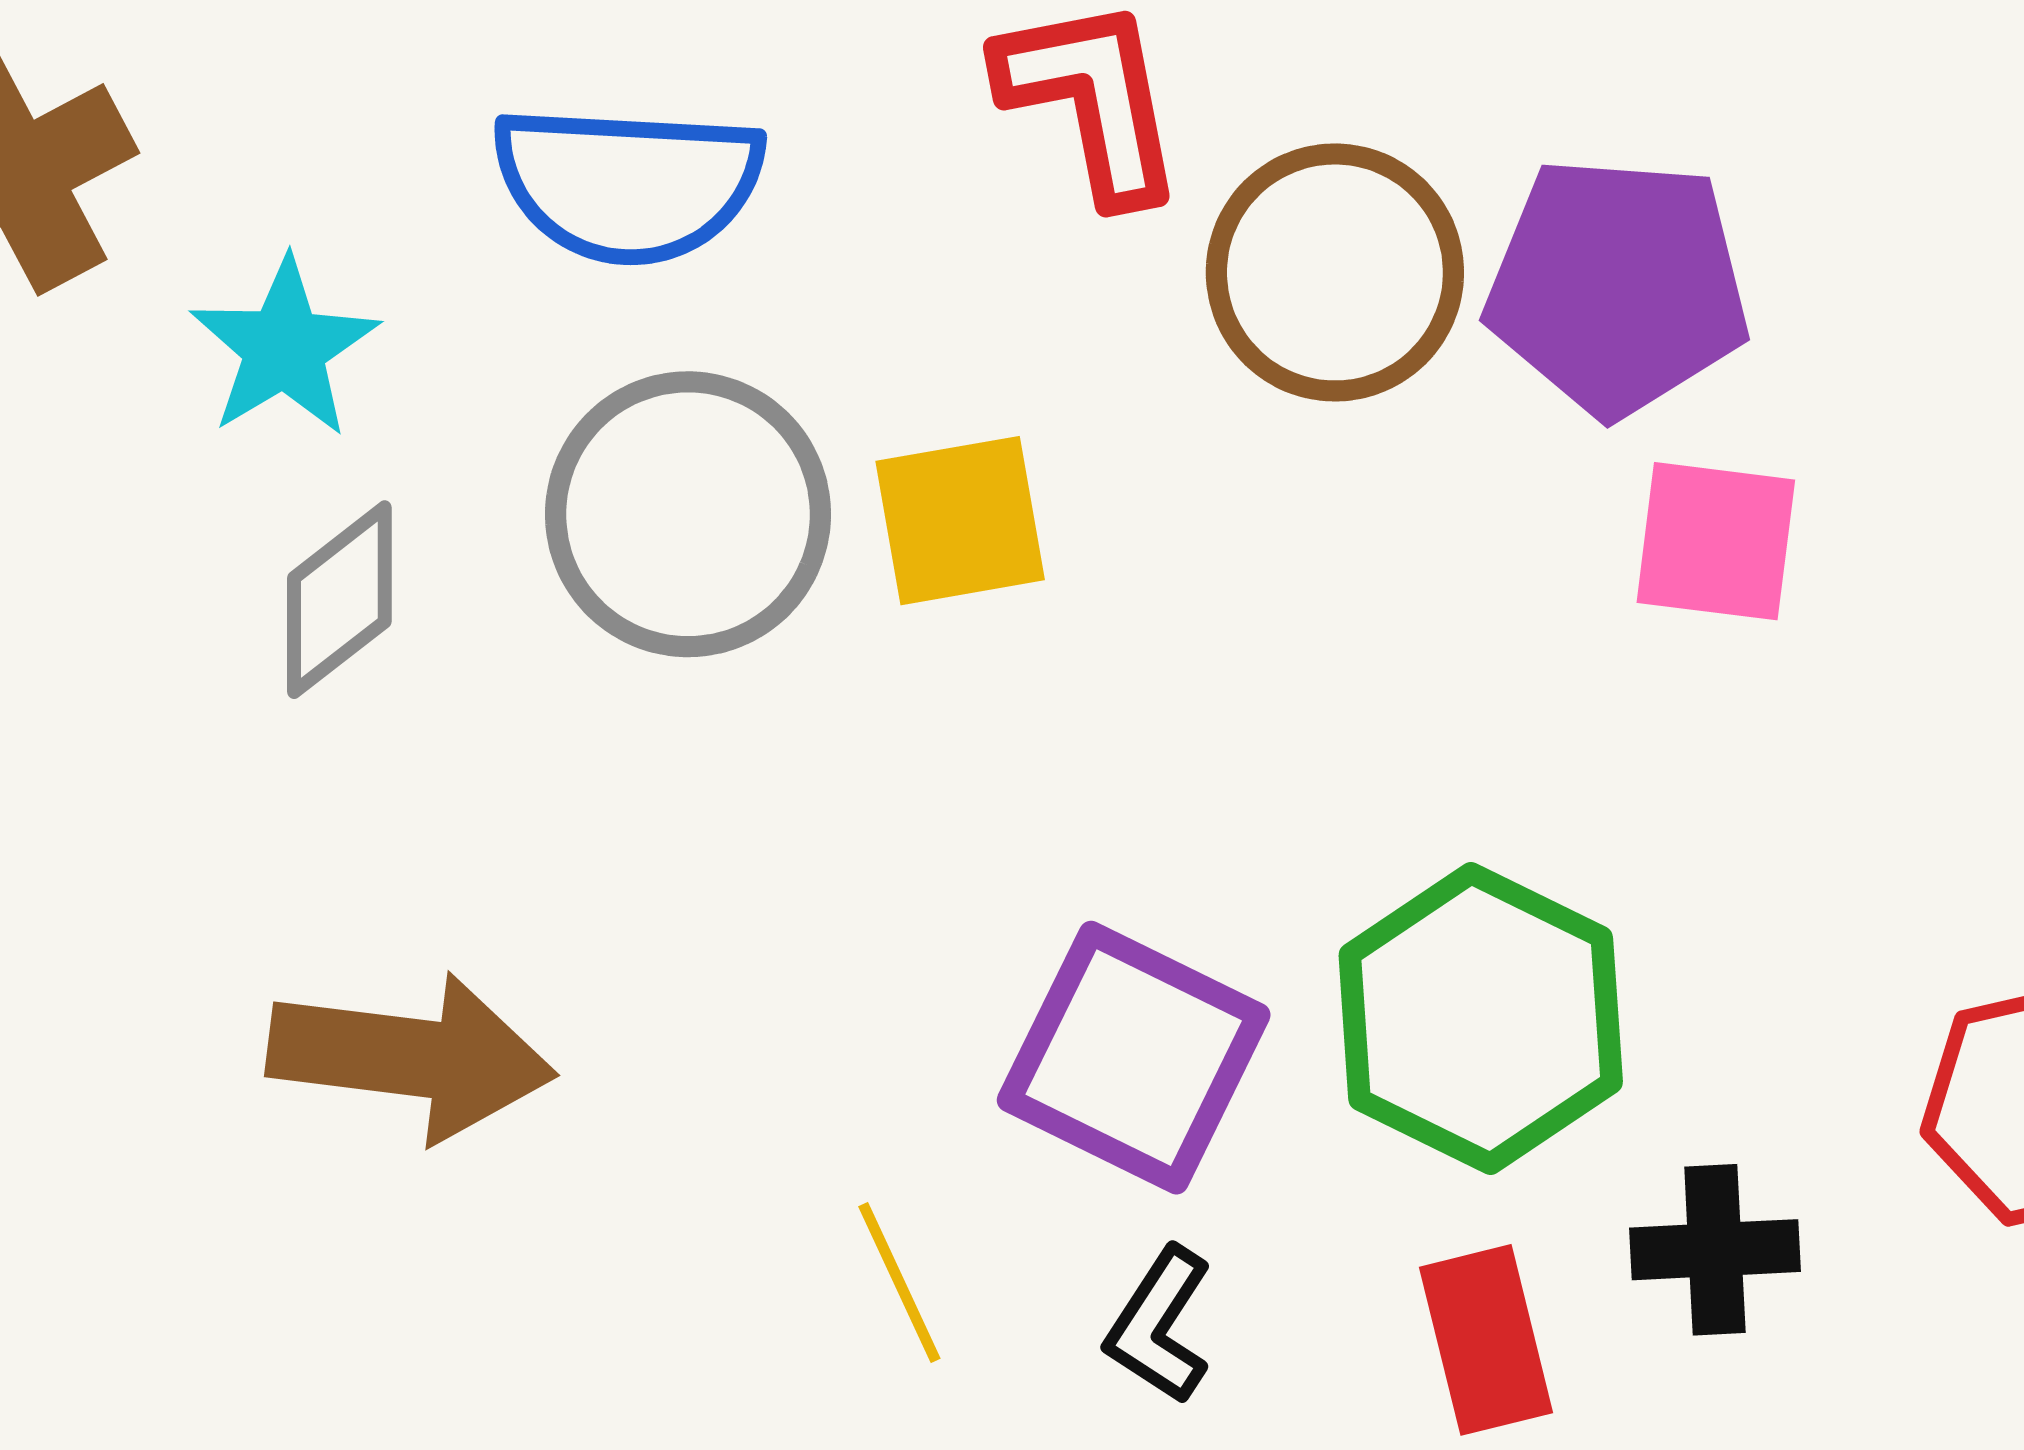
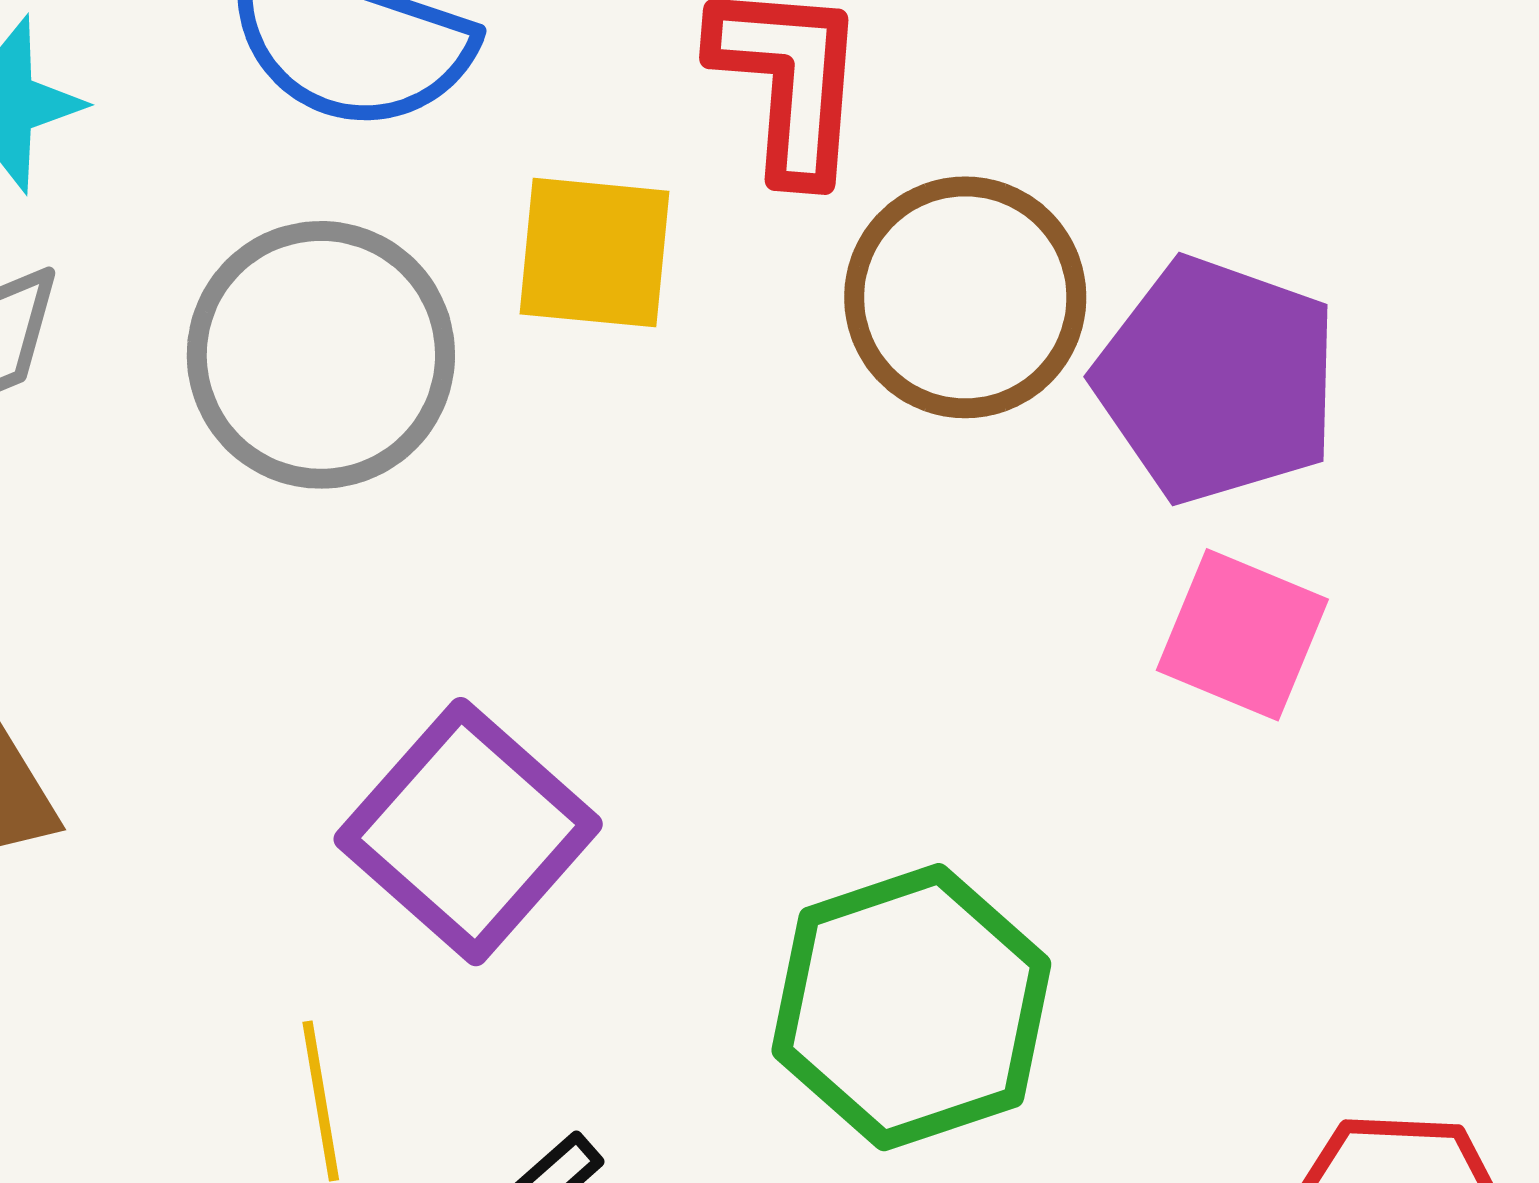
yellow square: (960, 521) -> (595, 253), moved
purple square: (1134, 1058) -> (468, 832), moved

